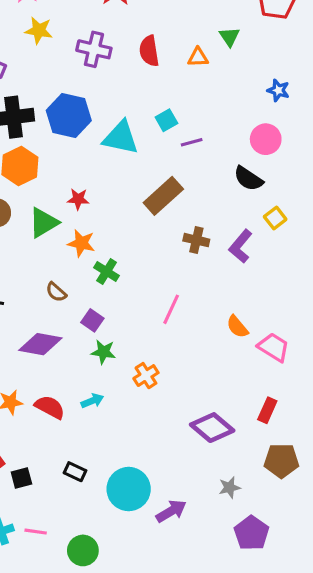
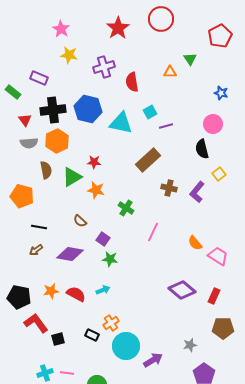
purple cross: (94, 49) -> (104, 67), turned -30
red semicircle: (149, 51) -> (132, 82), moved
black semicircle: (248, 179) -> (202, 149), turned 42
green cross: (107, 272) -> (126, 208), moved
orange cross: (146, 376) -> (111, 323), moved
purple diamond: (212, 428) -> (182, 290), moved

